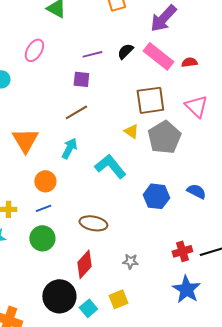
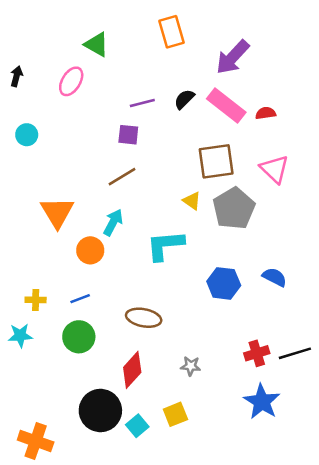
pink ellipse: (34, 50) -> (71, 81), moved
cyan L-shape: (110, 166) -> (165, 245), turned -56
orange circle: (45, 181) -> (90, 250), moved

